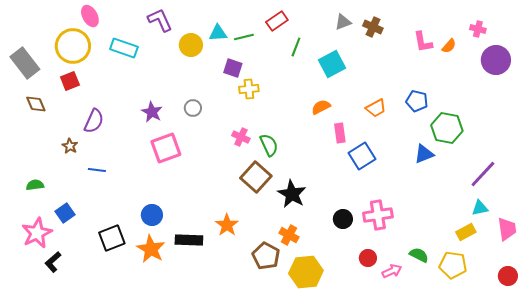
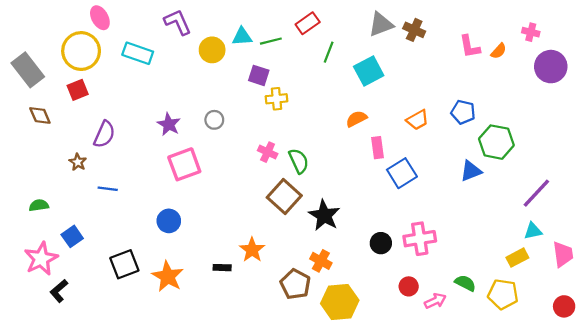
gray triangle: (343, 22) -> (381, 24), size x1.4
blue circle: (152, 215) -> (169, 221), moved
black rectangle: (189, 240) -> (222, 268), moved, size x0.6

